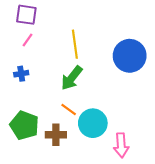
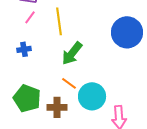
yellow line: (75, 44) -> (59, 21), moved

